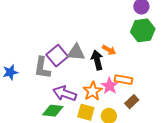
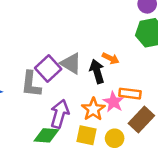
gray triangle: (76, 52) -> (71, 63), turned 30
purple arrow: (65, 94) -> (60, 114), turned 90
brown rectangle: (132, 102) -> (141, 120), size x1.5

